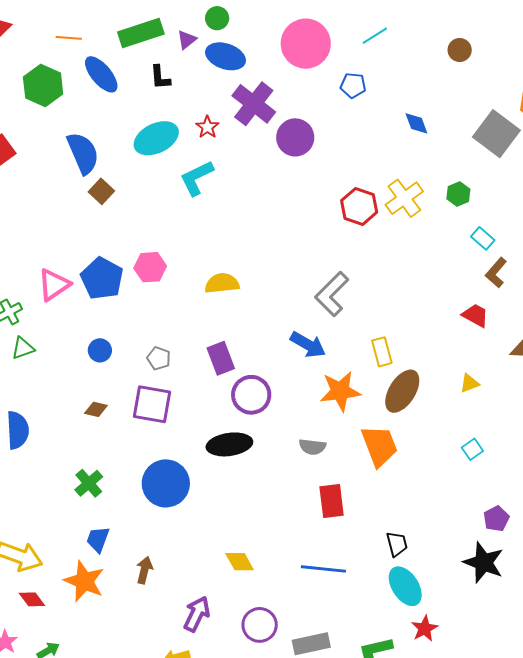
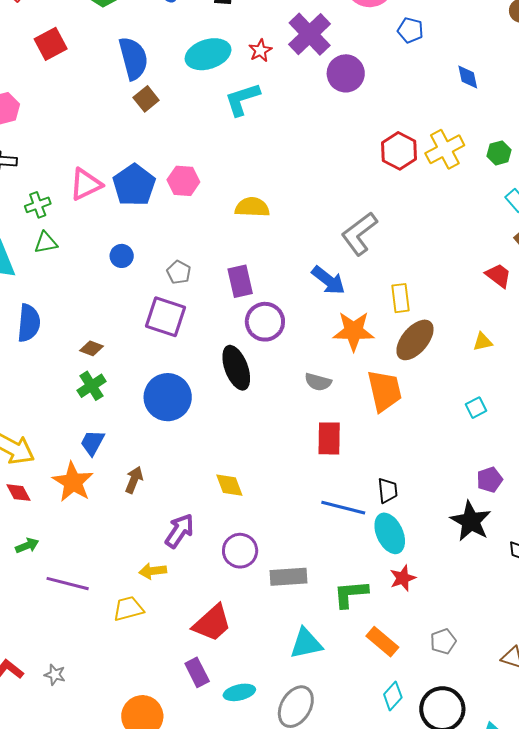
brown diamond: (96, 409) -> (91, 348), moved
black ellipse: (229, 444) -> (236, 368), turned 69
blue line: (323, 569) -> (343, 508), moved

